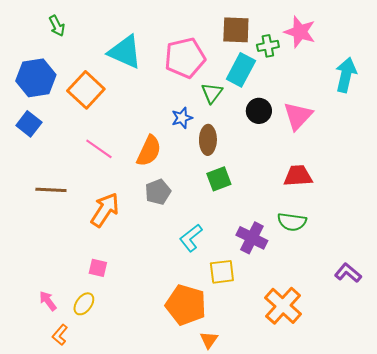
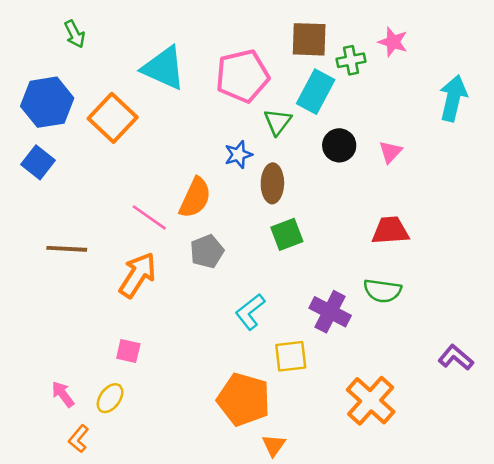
pink star: (300, 32) -> (393, 42), size x0.7
pink triangle: (298, 116) -> (390, 152), size x0.6
pink line: (99, 149) -> (149, 217), moved

